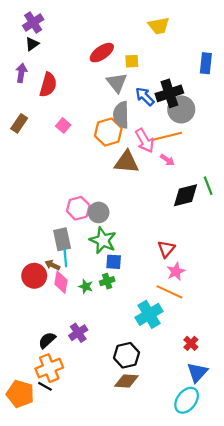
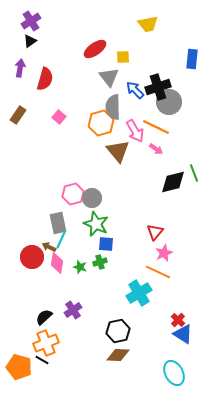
orange line: (167, 136) -> (156, 127), turned 40
brown triangle: (126, 162) -> (118, 151), turned 45
cyan line: (65, 258) -> (61, 240), turned 30
blue triangle: (197, 372) -> (183, 334), moved, turned -40
cyan ellipse: (187, 400) -> (174, 373), turned -65

